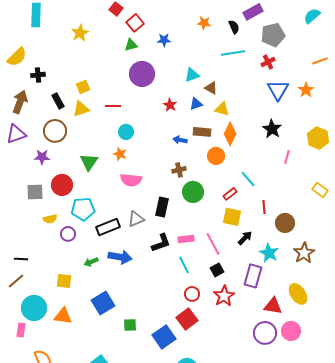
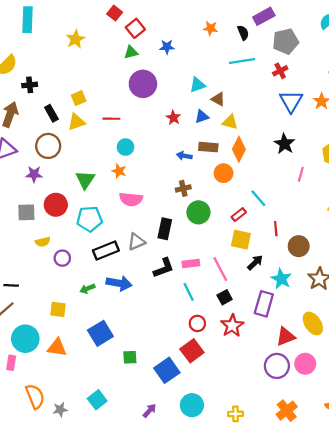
cyan pentagon: (83, 209) -> (90, 219), moved
red triangle: (273, 306) -> (286, 337), turned -30

